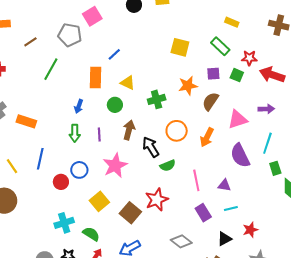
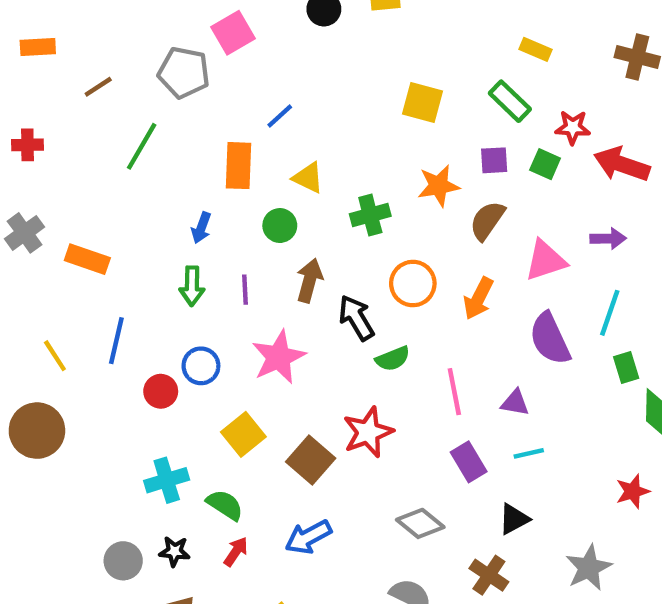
red star: (250, 230) -> (633, 491), moved

